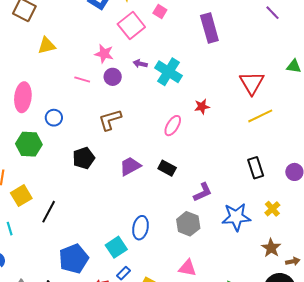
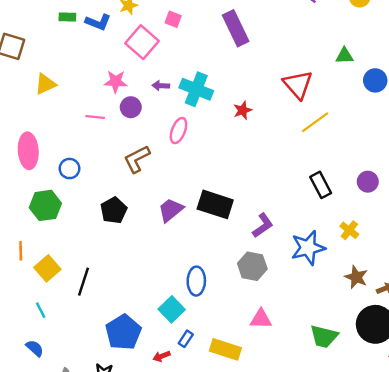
red star: (202, 107) -> (243, 110), moved
pink ellipse: (173, 126) -> (179, 131), moved
black rectangle: (167, 168) -> (215, 204), size x1.6

